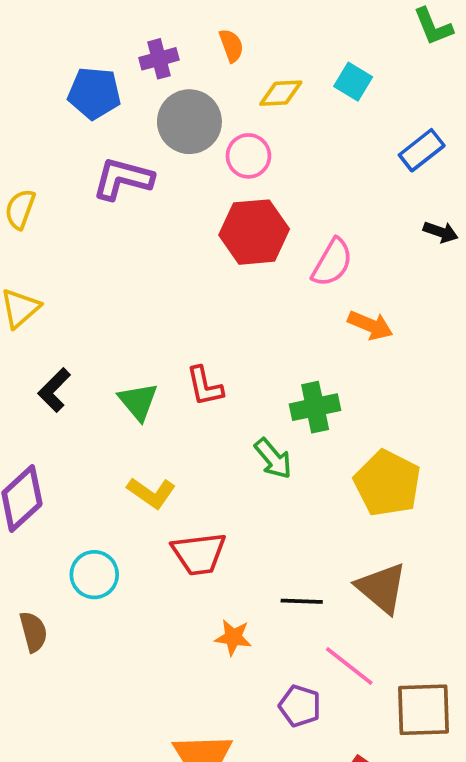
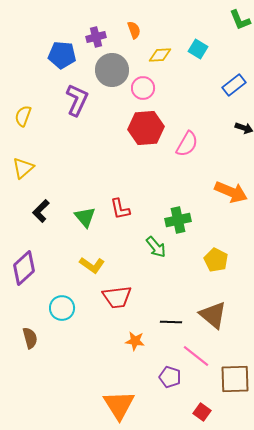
purple L-shape: (123, 179) -> (77, 100), turned 100
orange arrow: (370, 325) -> (231, 192), moved, size x1.4
yellow pentagon: (387, 483) -> (216, 260), size x0.7

